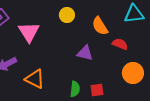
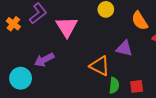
orange triangle: (35, 79) -> (100, 66), moved

